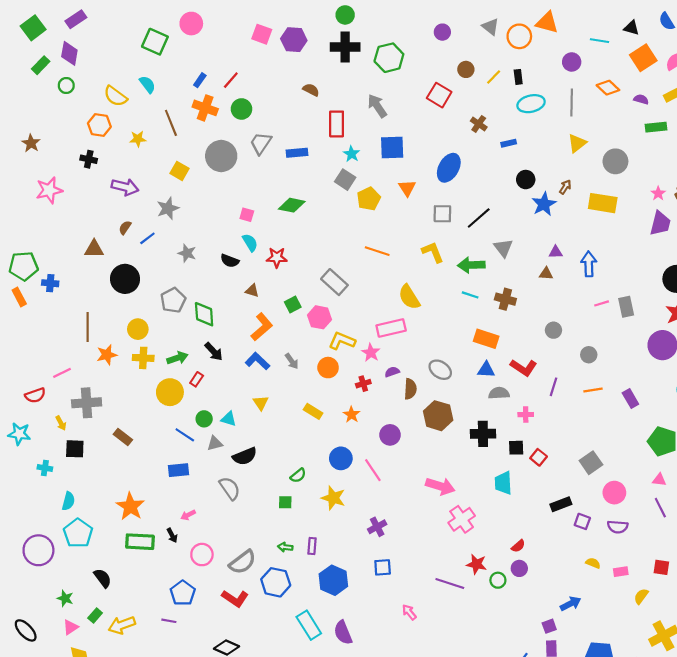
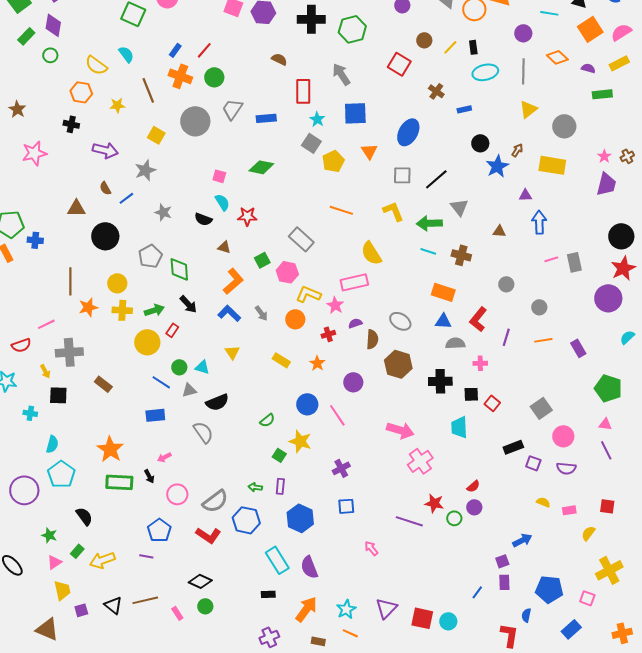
brown semicircle: (125, 228) -> (105, 188), turned -64
purple triangle: (556, 252) -> (525, 195), moved
red L-shape: (524, 368) -> (478, 319), turned 95
green square: (285, 502) -> (279, 455), moved, turned 32

